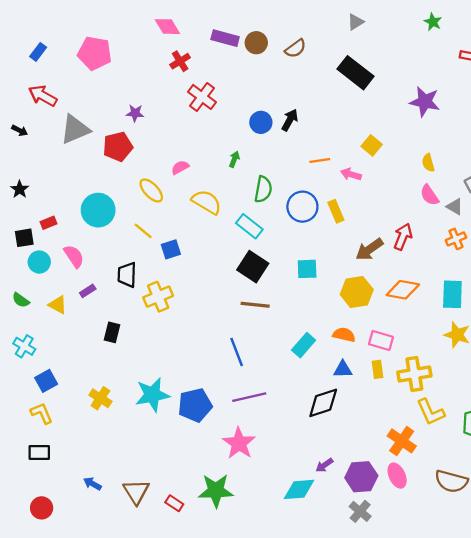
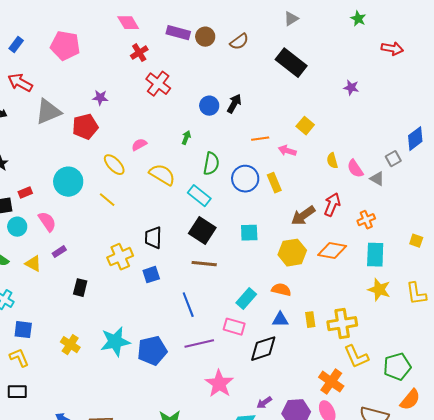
purple star: (425, 102) -> (351, 88), size x0.6
yellow semicircle: (428, 163) -> (332, 161), moved
orange cross: (456, 239) -> (366, 220), moved
blue square: (171, 249) -> (151, 275), moved
black trapezoid: (127, 275) -> (153, 238), moved
pink rectangle: (381, 341) -> (234, 327), moved
blue square: (46, 381) -> (23, 330), turned 36
pink star: (239, 443) -> (219, 384), moved

